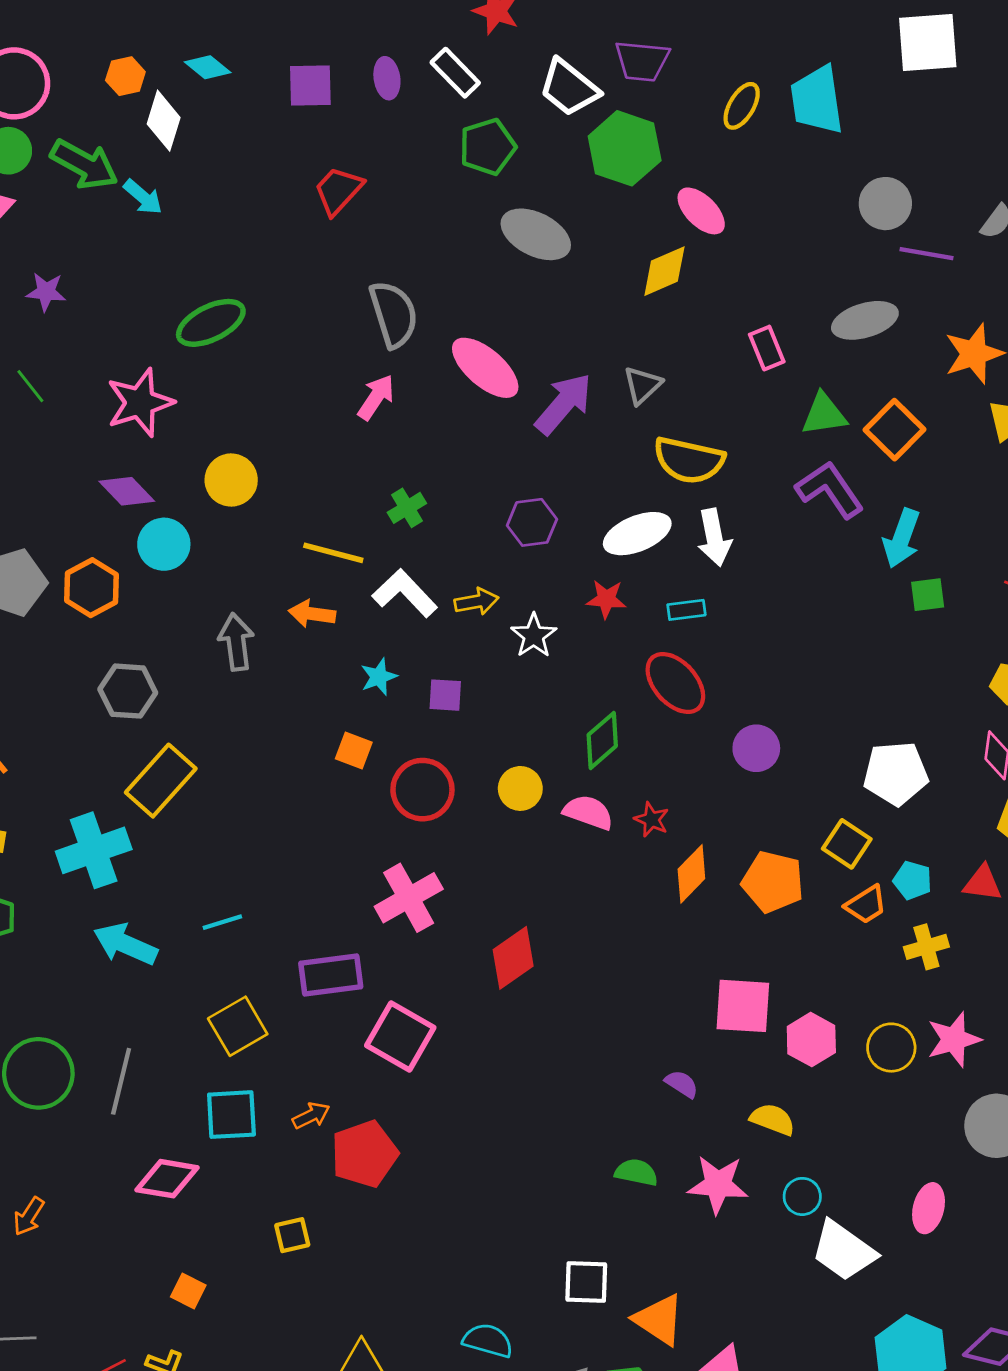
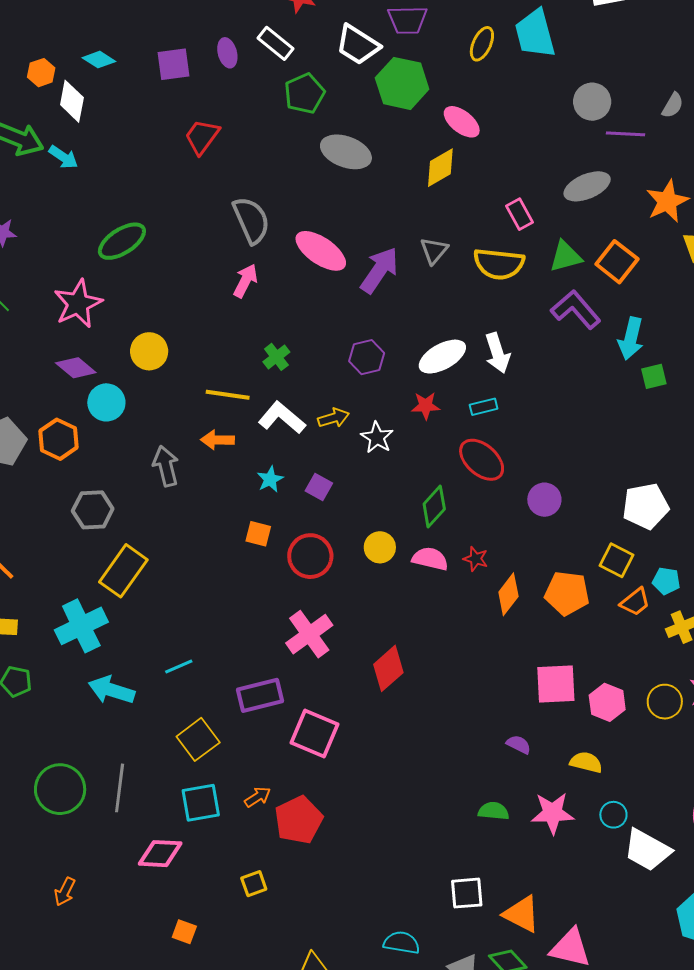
yellow semicircle: (689, 460) -> (499, 264), moved
purple square: (445, 695) -> (319, 487), turned 32

